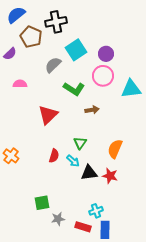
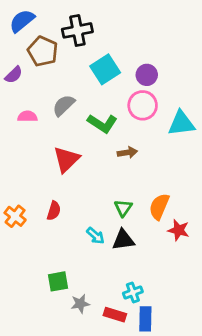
gray semicircle: (53, 65) -> (64, 105), moved
green triangle: (80, 143) -> (123, 208), moved
red semicircle: (54, 156) -> (54, 211), moved
cyan arrow: (73, 161) -> (95, 236), moved
red star: (110, 176) -> (179, 230), moved

